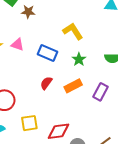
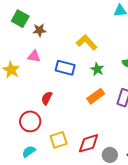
pink triangle: (17, 45) -> (34, 56), moved
red semicircle: (46, 83) -> (47, 98), moved

